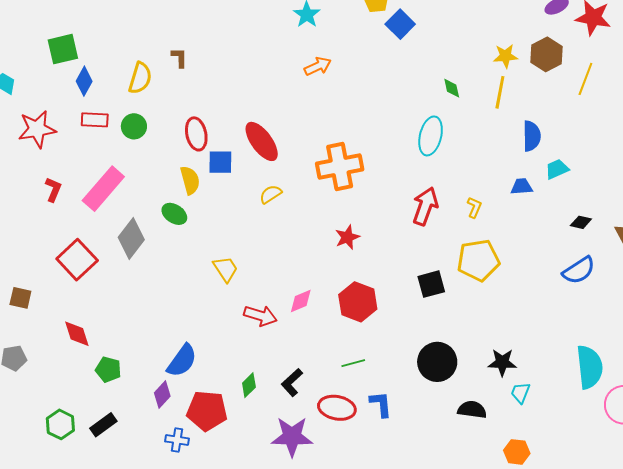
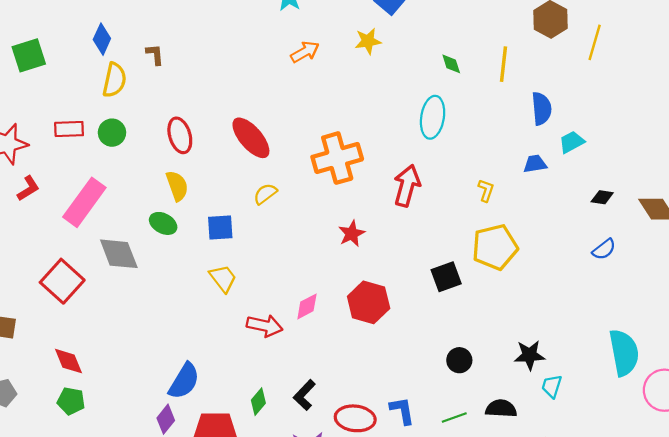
yellow star: (506, 56) -> (368, 41), moved
blue diamond: (84, 81) -> (102, 39), moved
blue square: (220, 162) -> (220, 228), moved
red L-shape: (53, 189) -> (28, 188), moved, turned 40
red arrow: (425, 206) -> (407, 186), moved
gray diamond: (131, 239) -> (119, 254), turned -54
blue semicircle: (579, 270) -> (604, 249), size x0.7
black circle: (437, 362) -> (459, 360), size x0.6
green line: (353, 363) -> (454, 417), moved
green pentagon: (108, 370) -> (71, 401), moved

